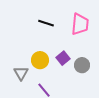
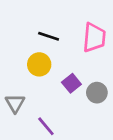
yellow circle: (40, 60) -> (39, 64), moved

